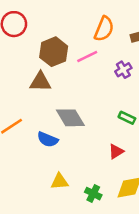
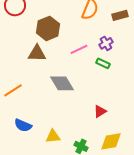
pink line: (87, 56) -> (79, 49), moved
green rectangle: (127, 118) -> (103, 63), moved
blue semicircle: (48, 139) -> (23, 125), moved

